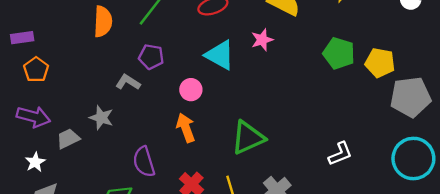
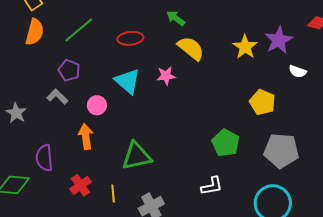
green pentagon: (339, 53) -> (226, 143), moved
yellow pentagon: (380, 63) -> (262, 102), moved
gray L-shape: (128, 82) -> (57, 97), moved

